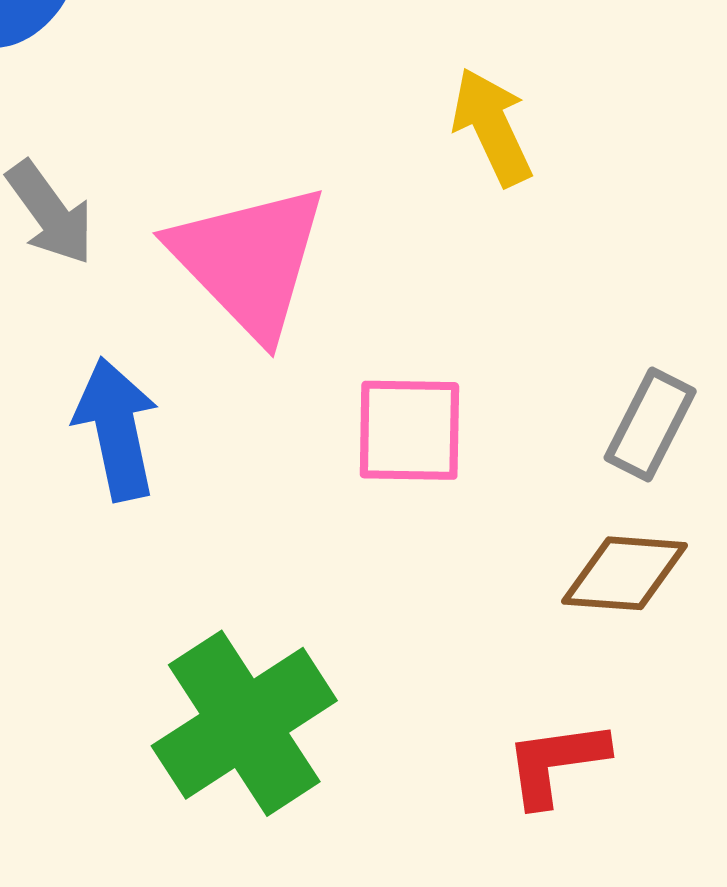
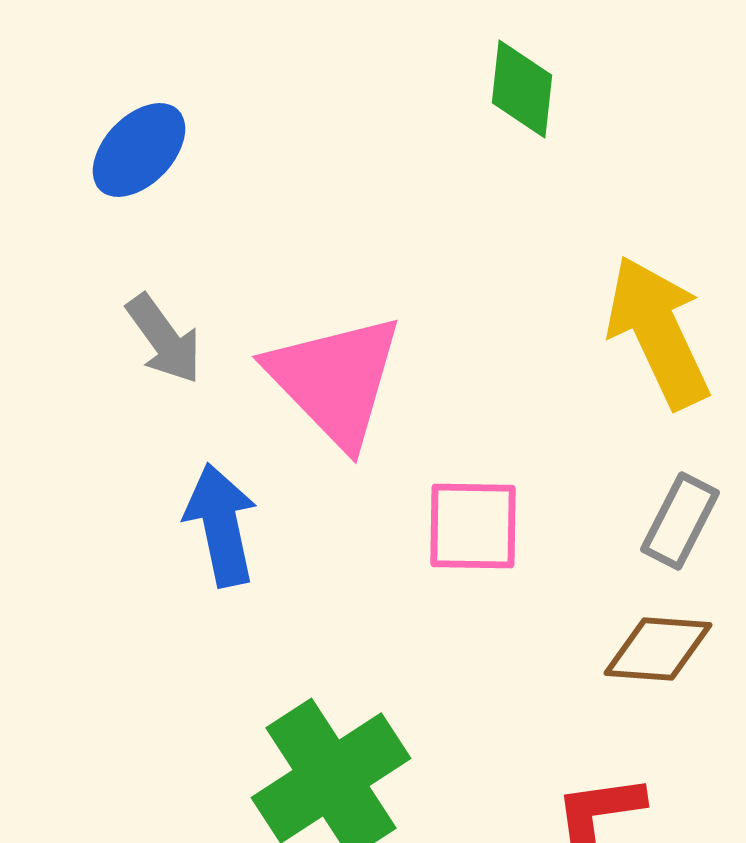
yellow arrow: (492, 127) -> (658, 332), moved, size x1.5

